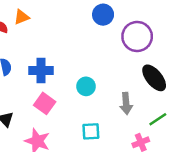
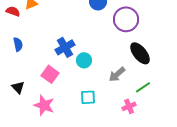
blue cross: (41, 71) -> (65, 47), moved, turned -30
gray arrow: (126, 103) -> (117, 74), turned 54

